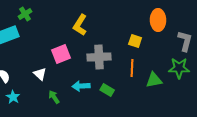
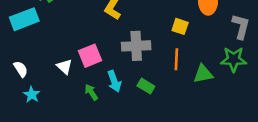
pink square: (61, 54) -> (90, 56), moved
cyan arrow: (81, 86) -> (114, 81), turned -108
green arrow: (54, 97) -> (91, 92), moved

